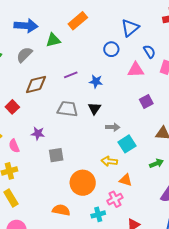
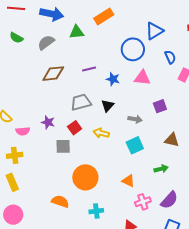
blue circle: (111, 49) -> (133, 49), size x1.5
pink triangle: (136, 70) -> (142, 78), moved
red square: (12, 107) -> (75, 128), moved
gray trapezoid: (67, 109) -> (81, 102), turned -30
gray arrow: (113, 127) -> (135, 119), moved
pink semicircle: (14, 146) -> (23, 131), turned -80
yellow arrow: (109, 161) -> (101, 133), moved
pink cross: (115, 199) -> (143, 202), moved

